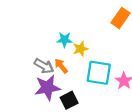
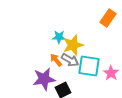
yellow star: (81, 49) -> (73, 45), size x1.5
gray arrow: (44, 66) -> (70, 60), moved

